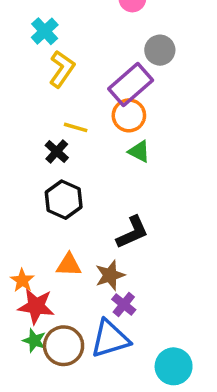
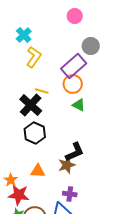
black cross: (57, 152) -> (31, 105), size x1.6
brown star: (110, 275) -> (67, 165), moved
purple cross: (124, 304) -> (70, 194), turned -32

